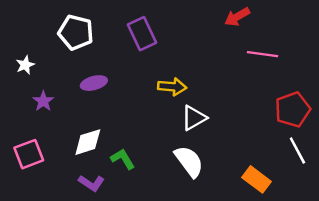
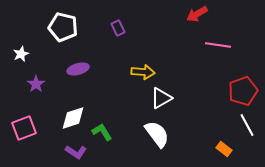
purple rectangle: (142, 34) -> (118, 28), size x0.6
orange rectangle: (256, 179) -> (224, 149), moved, size x0.7

